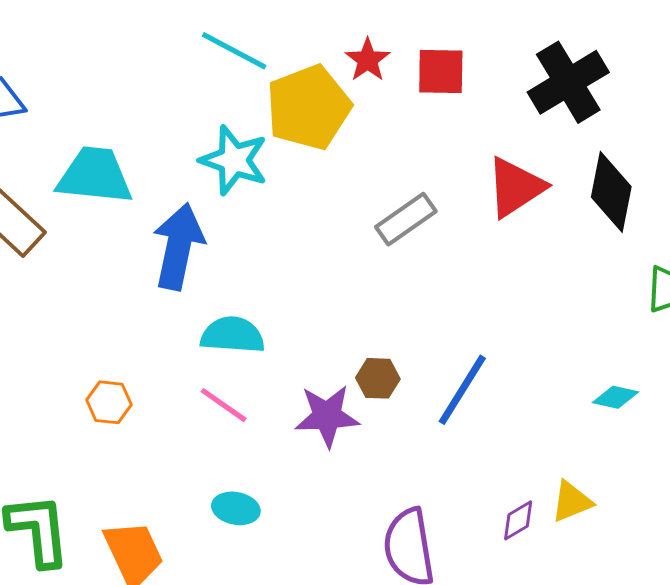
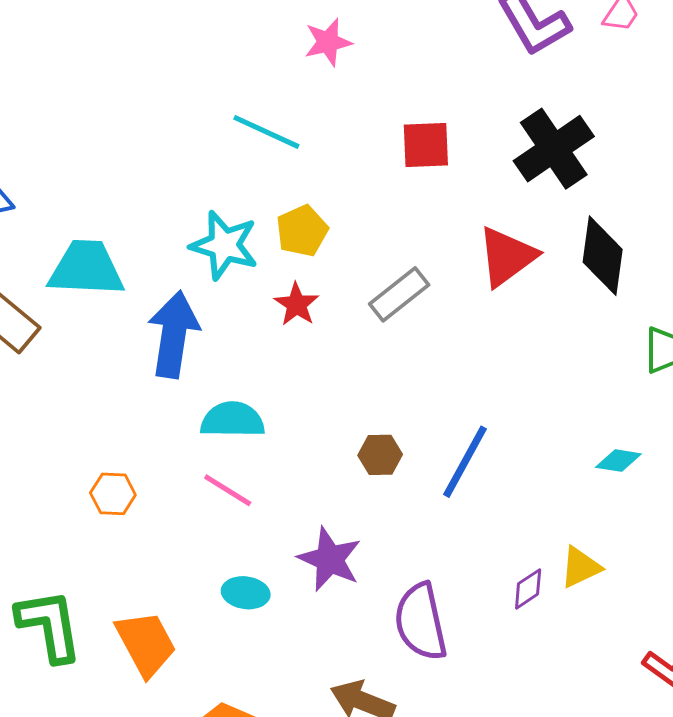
cyan line: (234, 51) -> (266, 132), moved
red star: (368, 60) -> (297, 304), moved
yellow pentagon: (309, 107) -> (302, 231), moved, size x0.6
purple star: (327, 416) -> (330, 559), moved, turned 30

